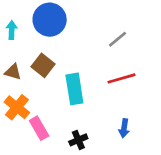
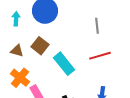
gray line: (118, 39) -> (97, 26), turned -56
cyan rectangle: (74, 89) -> (64, 64), turned -30

